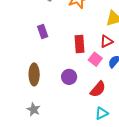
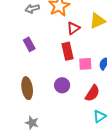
red triangle: (107, 41) -> (73, 28), moved
pink square: (95, 59) -> (85, 64), turned -32

